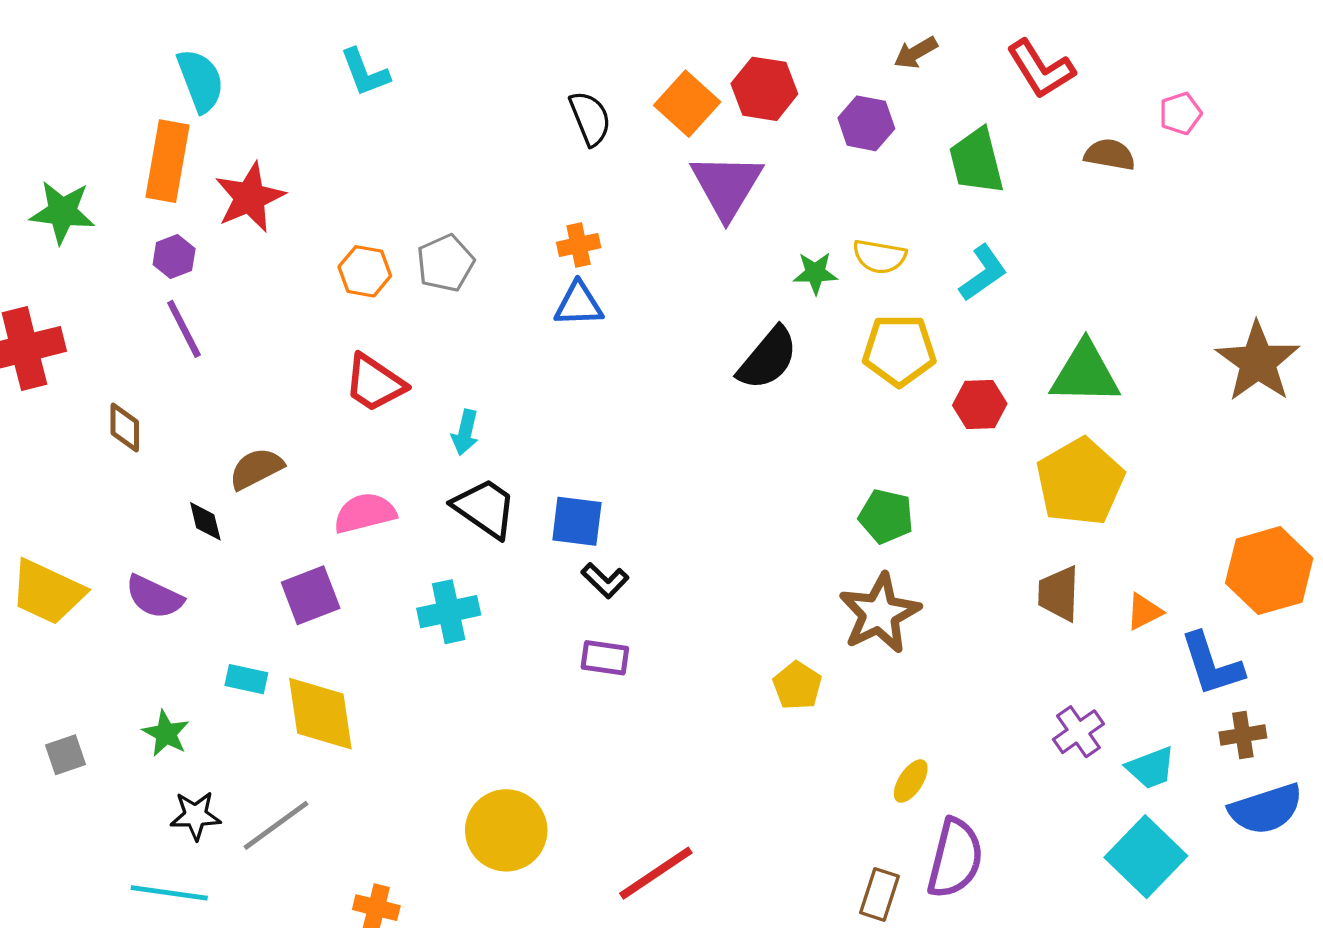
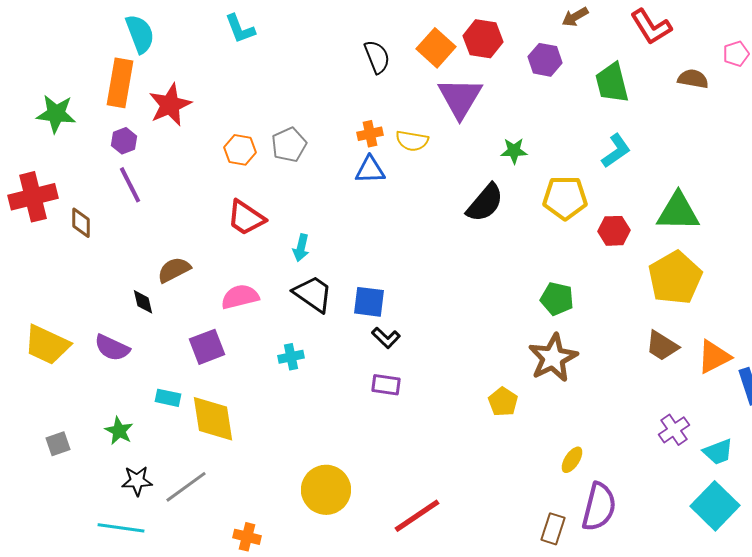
yellow semicircle: (879, 257) -> (412, 141), moved
brown diamond: (125, 428) -> (81, 223), moved
brown trapezoid: (1059, 594) -> (662, 346), turned -60
cyan cross: (449, 612) -> (291, 357), size x0.7
orange triangle: (1144, 612) -> (714, 357), size x1.5

